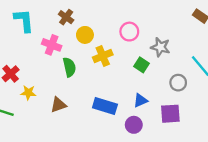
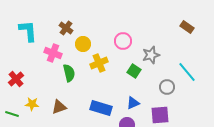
gray star: (160, 47) -> (151, 55), turned -30
yellow star: (28, 93) -> (32, 104), moved

